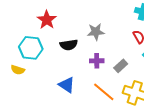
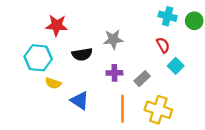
red star: (47, 20) -> (57, 25), turned -30
yellow semicircle: (18, 70) -> (53, 83), moved
orange line: (104, 92) -> (123, 109), turned 50

